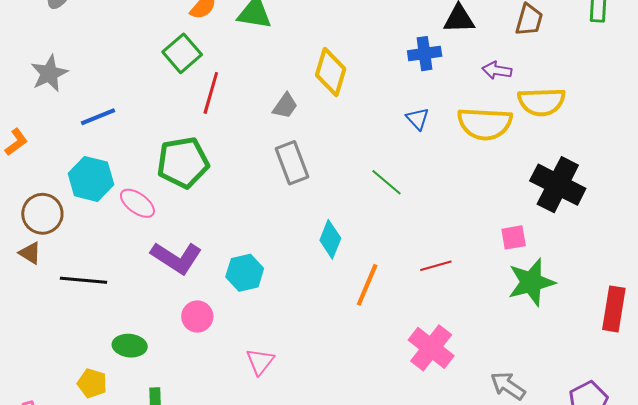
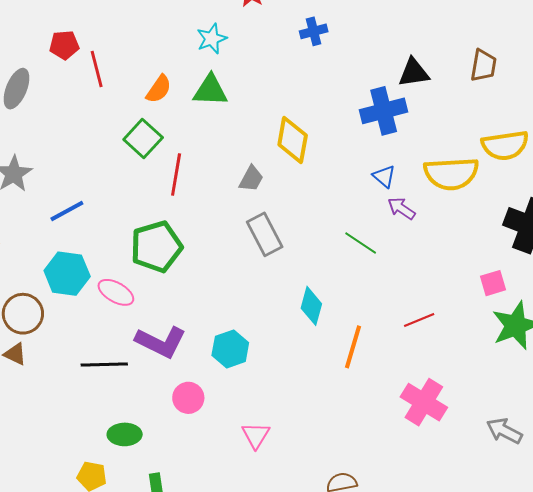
blue cross: (425, 54) -> (384, 111), size x1.4
purple arrow: (497, 70) -> (401, 208), moved, turned 32
black line: (84, 280) -> (104, 365), moved

